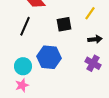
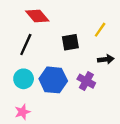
purple cross: (93, 63) -> (86, 81), moved
cyan circle: (23, 66) -> (24, 79), moved

